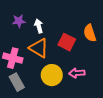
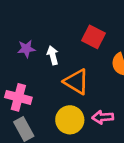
red square: (67, 42) -> (94, 37), moved
orange triangle: (39, 48) -> (76, 82), moved

